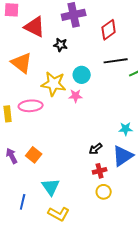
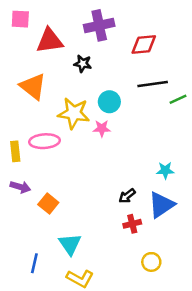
red triangle: (35, 27) -> (50, 41), turned -35
red diamond: (109, 30) -> (144, 45), turned 30
purple arrow: (12, 156) -> (20, 187), moved, turned 133
yellow circle: (104, 192) -> (151, 262), moved

